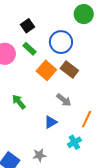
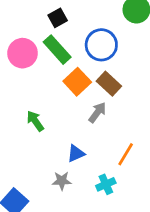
green rectangle: (29, 49) -> (57, 50), size x1.5
gray arrow: (64, 100) -> (97, 112), moved, turned -98
gray star: (39, 155) -> (62, 181), moved

